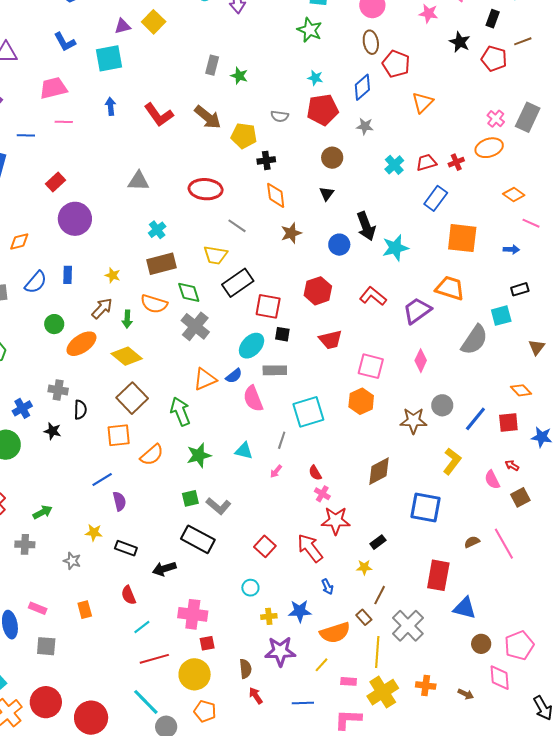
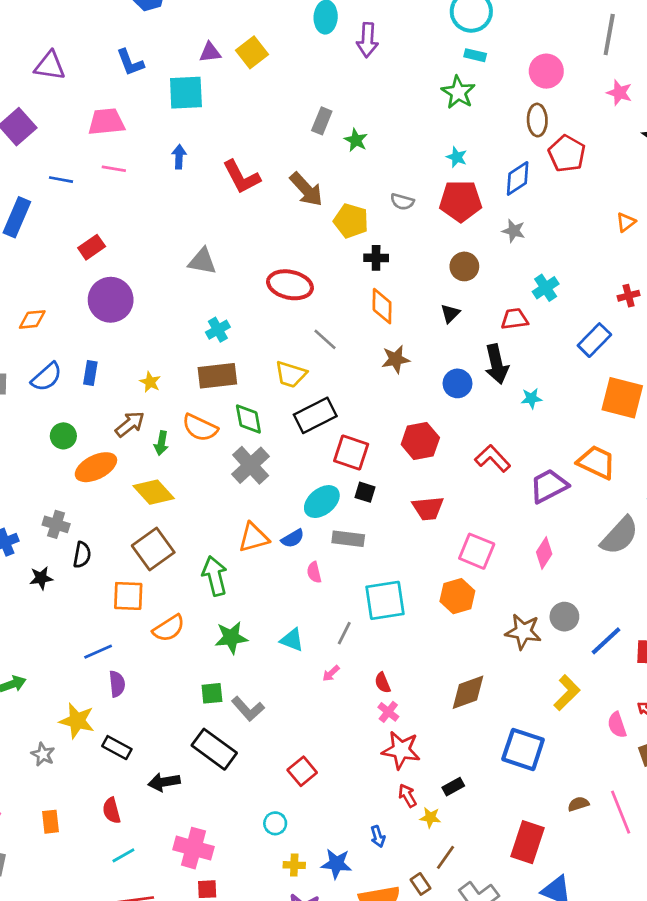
orange triangle: (423, 103) -> (626, 222), moved, size x0.7
red trapezoid: (426, 162) -> (515, 319), moved
cyan star: (395, 248) -> (531, 398), size x0.6
pink semicircle: (253, 399) -> (314, 572), size x0.6
black star: (53, 431) -> (41, 578), turned -30
yellow star: (94, 533) -> (77, 721), size x1.5
red arrow: (310, 548) -> (407, 796), moved, size x0.6

